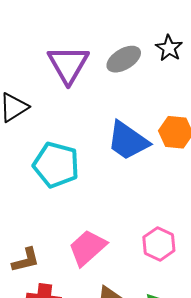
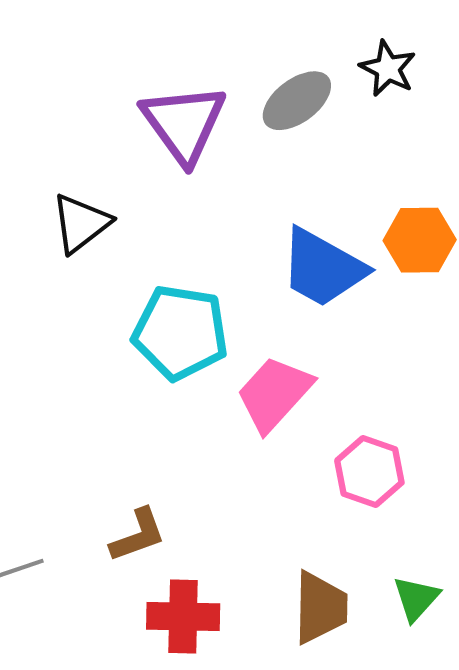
pink hexagon: (159, 244) -> (369, 472), moved
pink trapezoid: (87, 248) -> (274, 394), moved

